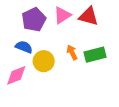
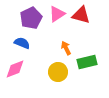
green rectangle: (95, 55) -> (87, 62), moved
yellow circle: (44, 61) -> (58, 72), moved

